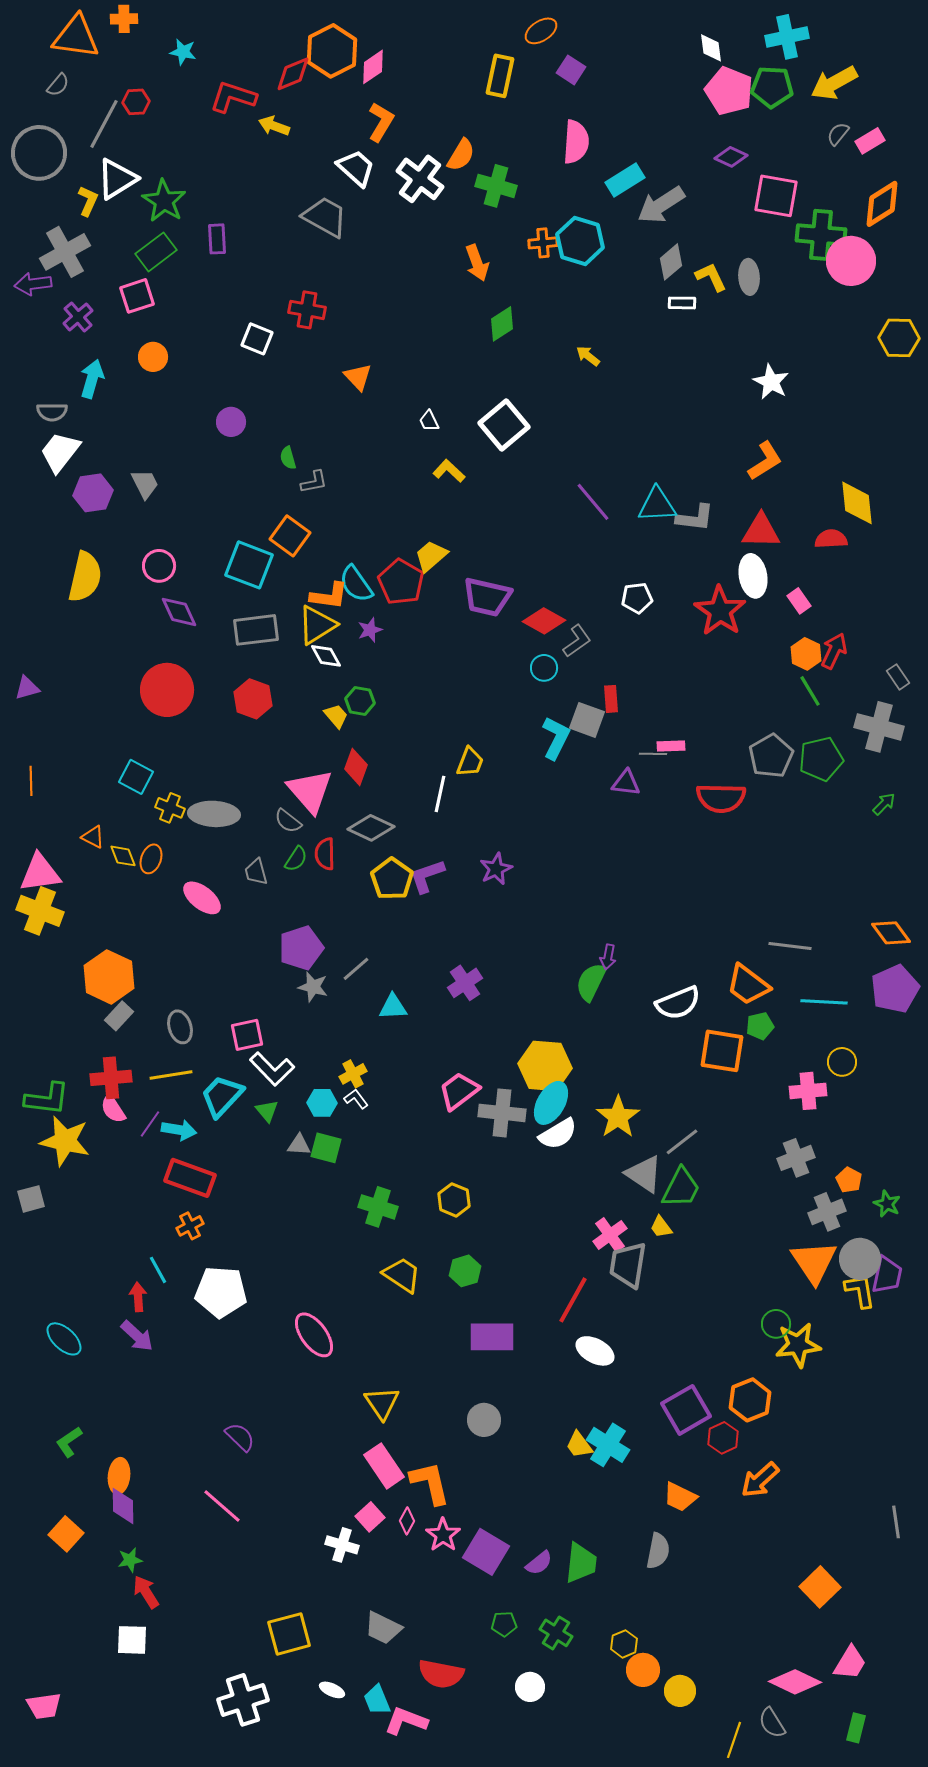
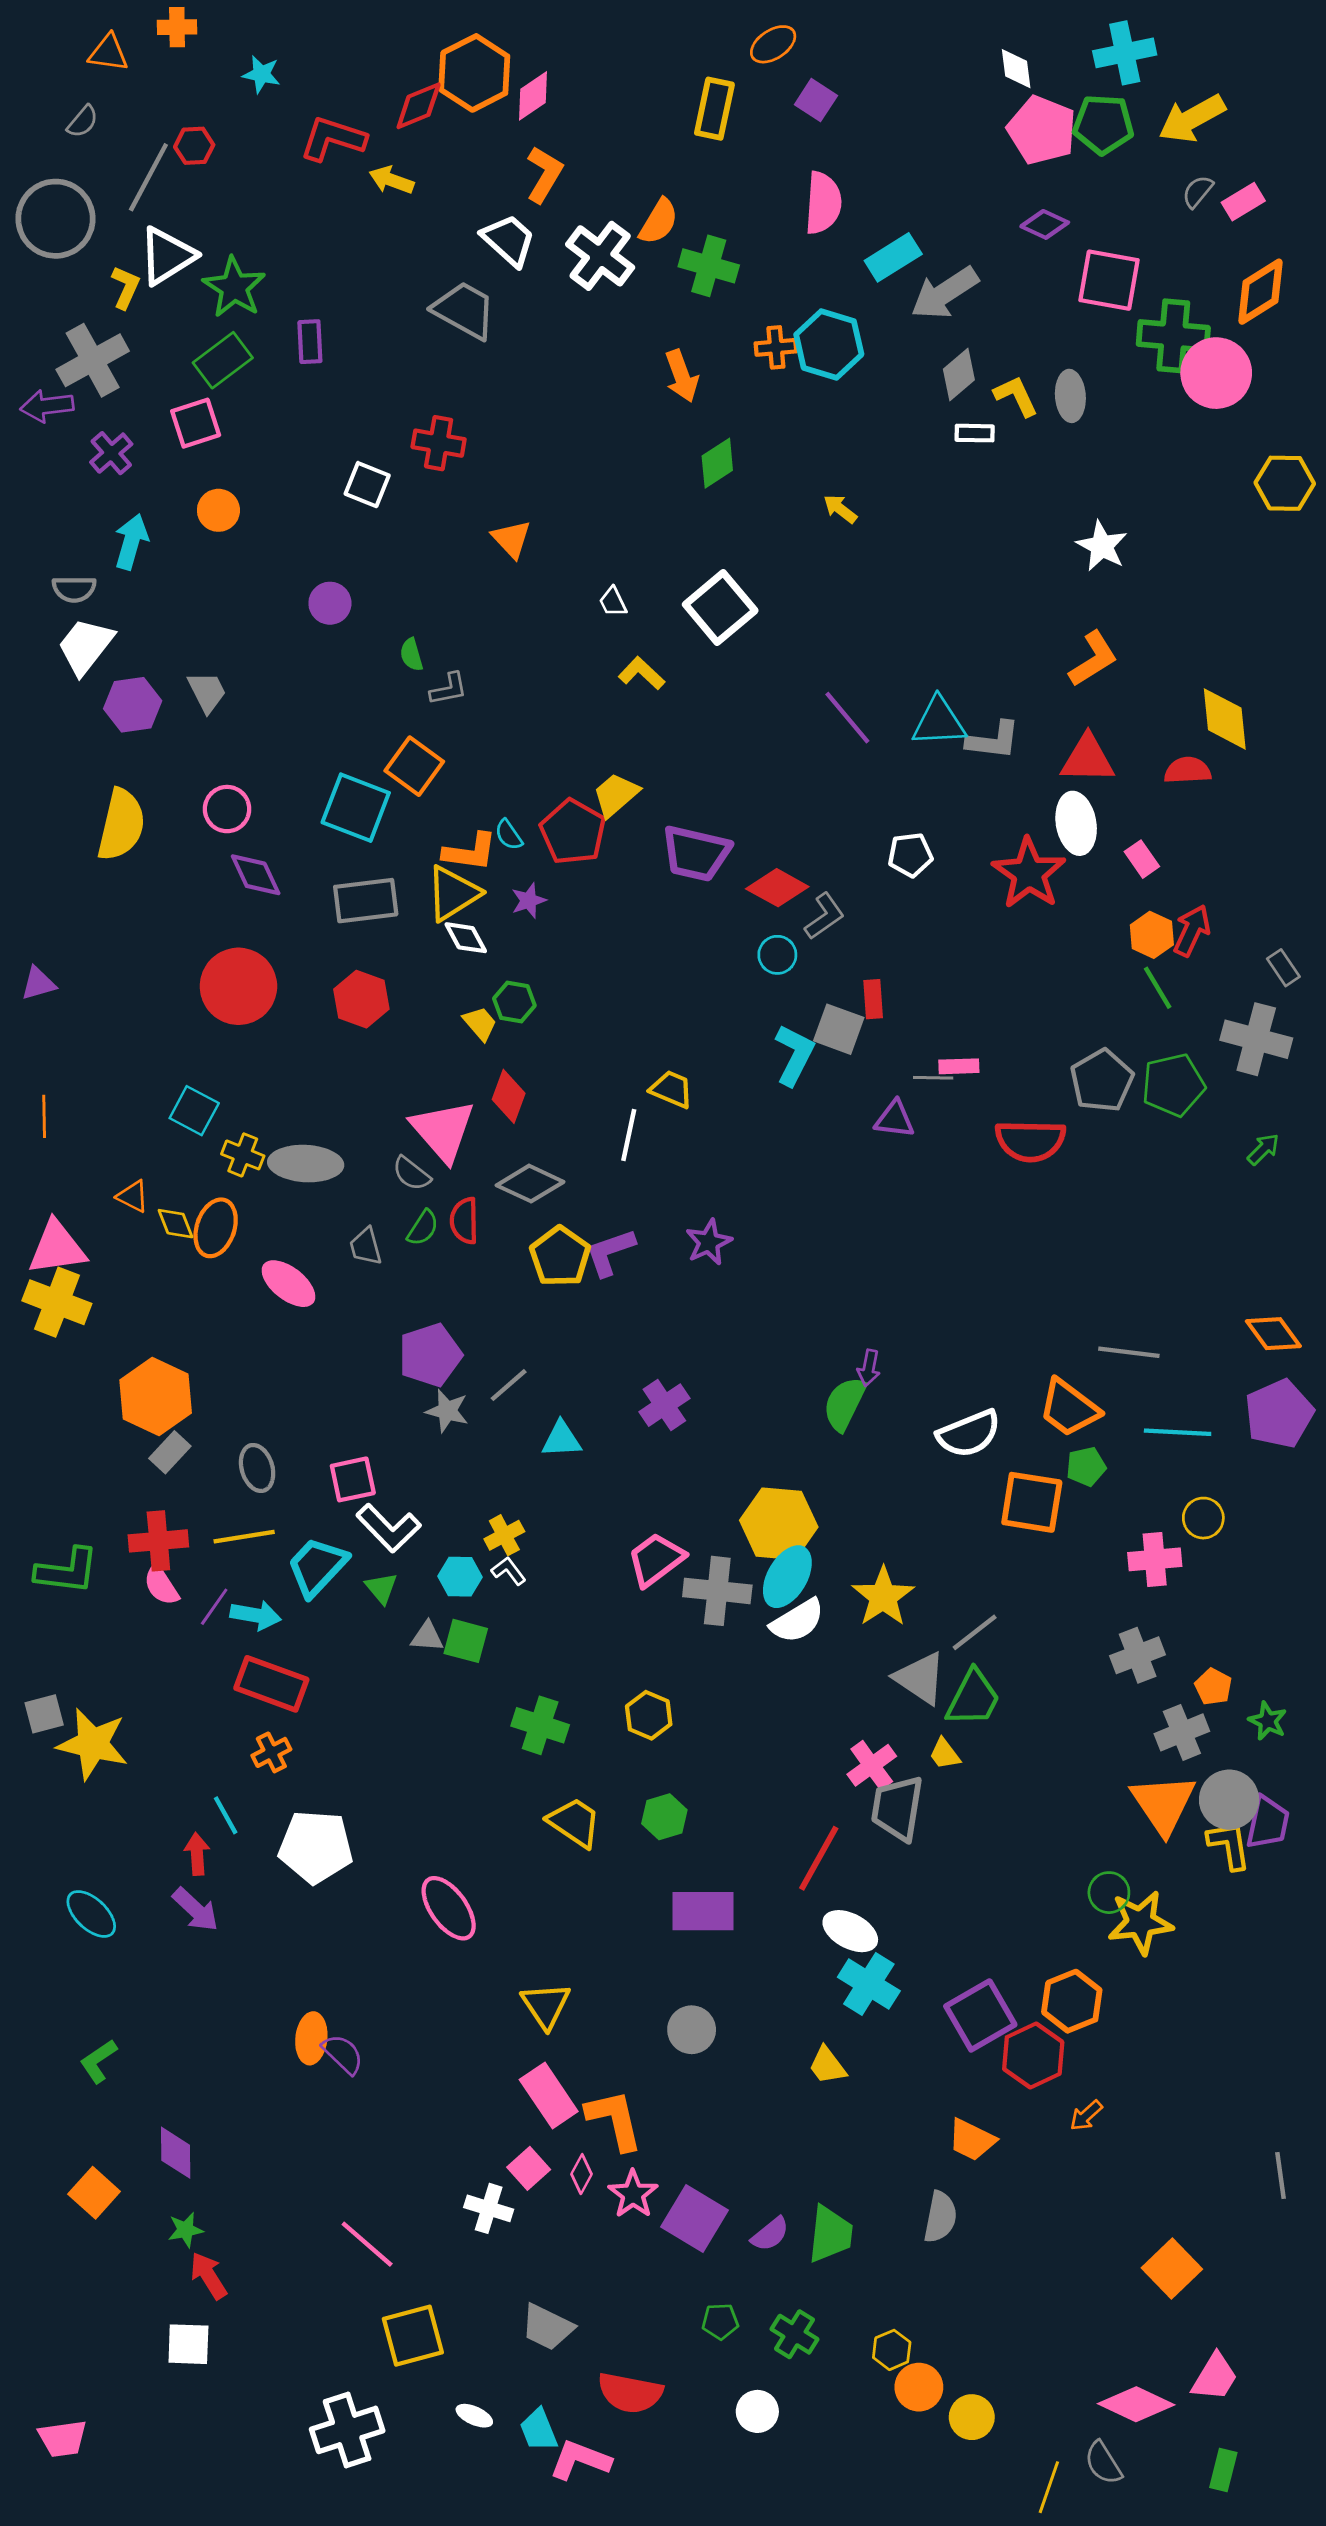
orange triangle: (76, 37) -> (108, 53), size x0.6
cyan semicircle: (356, 584) -> (509, 835), size x0.6
yellow trapezoid: (470, 762) -> (672, 1089), turned -88
orange ellipse: (151, 859) -> (216, 1228), size x1.4
yellow star: (65, 1141) -> (93, 1744), moved
red hexagon: (723, 1438) -> (1033, 2055), size x1.4
cyan cross: (608, 1445) -> (869, 1984), moved
orange ellipse: (119, 1476) -> (311, 2038), moved
orange arrow: (760, 1480) -> (1086, 2116), size x0.6
pink line: (222, 1506) -> (367, 2244), moved

